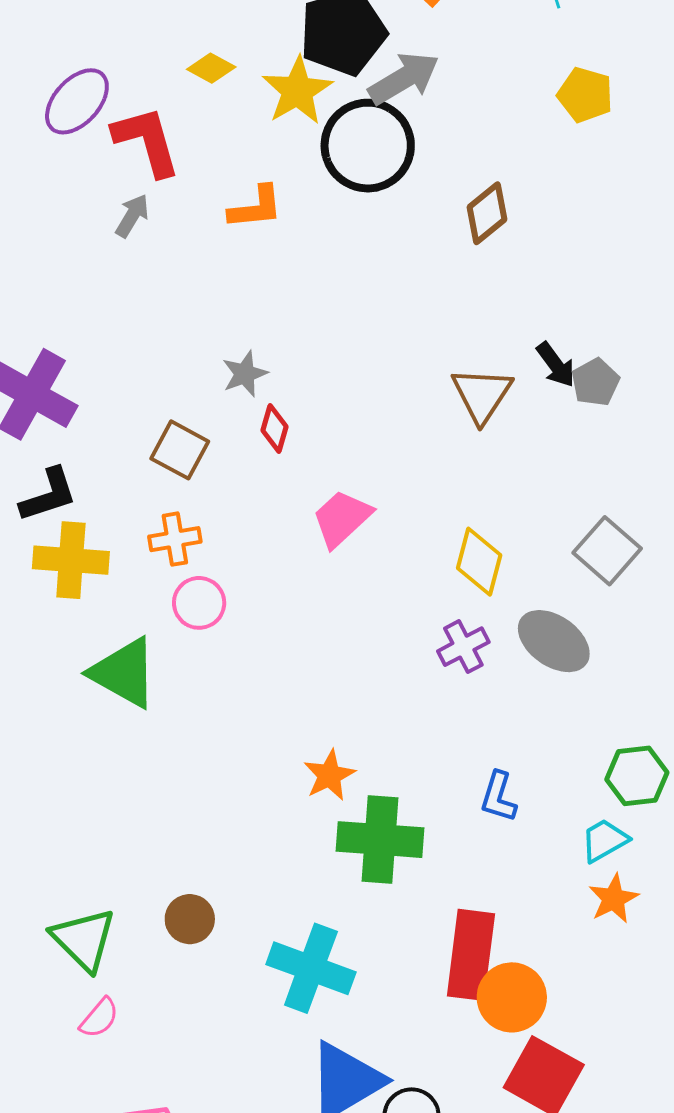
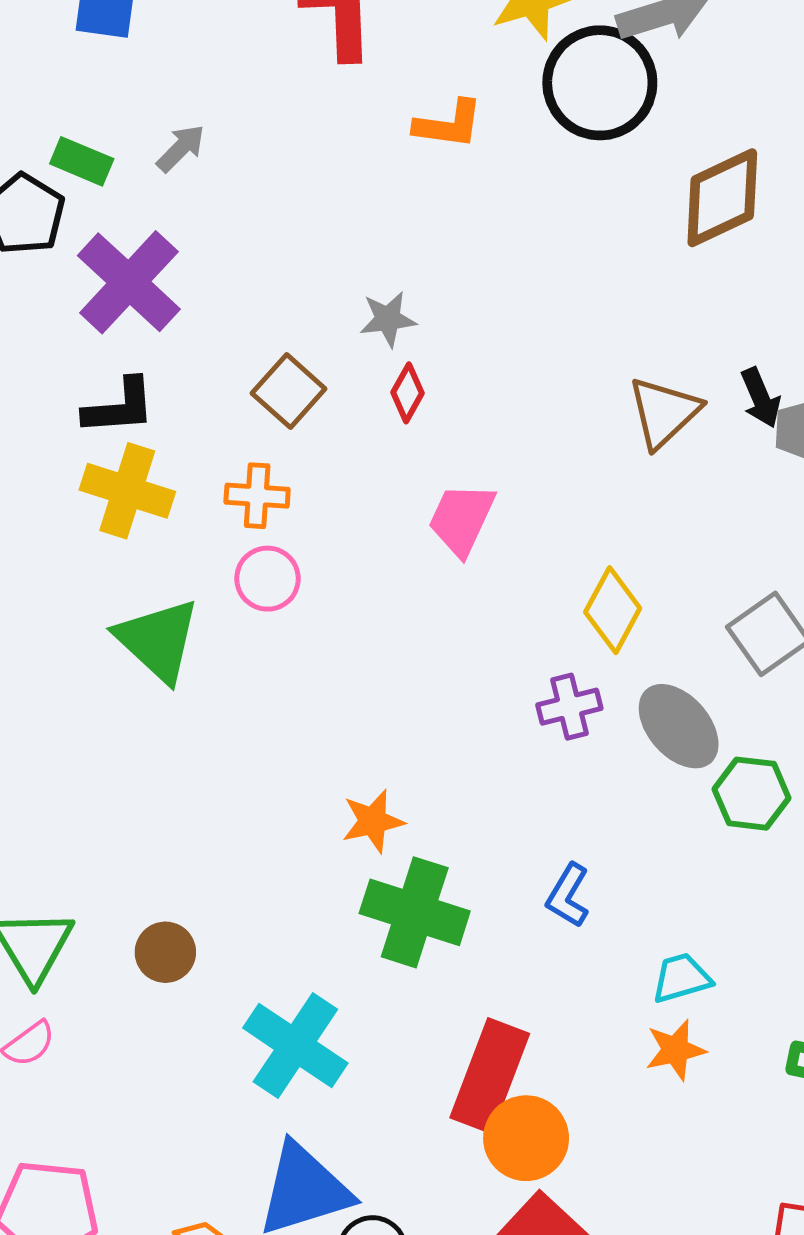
brown diamond: (487, 213) -> (722, 198), size x1.4
gray arrow: (132, 216) -> (181, 148), moved
pink trapezoid: (342, 518) -> (462, 519), turned -36
green hexagon: (637, 776) -> (751, 794), moved

